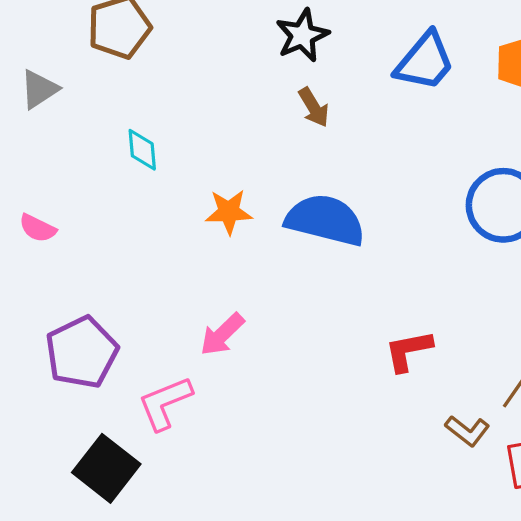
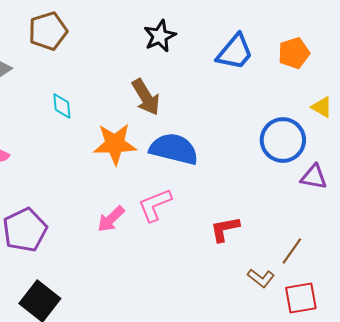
brown arrow: (314, 107) -> (146, 97), moved, size x1.5
orange star: (229, 212) -> (115, 144), size x1.5
pink L-shape: (165, 403) -> (155, 205), moved

